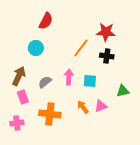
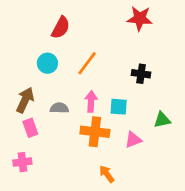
red star: (106, 32) -> (140, 18), moved
orange line: (81, 48) -> (87, 63), moved
gray semicircle: (45, 82) -> (59, 108), turned 40
orange arrow: (83, 107) -> (107, 174), moved
orange cross: (50, 114) -> (95, 132), moved

